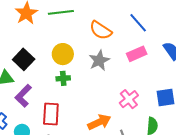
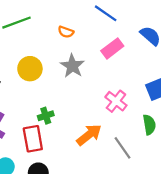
orange semicircle: (101, 30) -> (66, 32), size x0.6
green cross: (63, 78) -> (46, 116), moved

